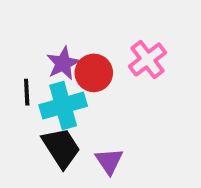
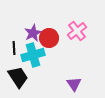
black trapezoid: (61, 148) -> (18, 77), moved
purple triangle: (109, 161) -> (74, 84), moved

